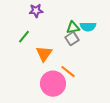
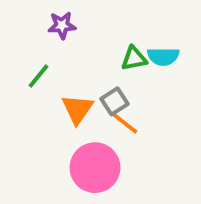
gray square: (72, 39) -> (114, 101), moved
orange line: (68, 72) -> (124, 123), moved

